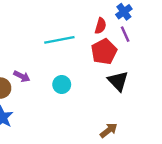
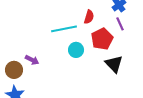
red semicircle: (100, 26) -> (89, 17), moved
cyan circle: (62, 85) -> (76, 50), moved

